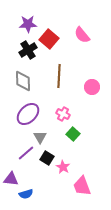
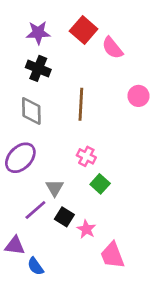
red square: (49, 39) -> (84, 30), moved
black cross: (28, 50) -> (38, 68), turned -36
pink circle: (92, 87) -> (138, 96), moved
purple ellipse: (28, 114) -> (20, 158), moved
blue semicircle: (26, 194) -> (35, 266), turned 72

